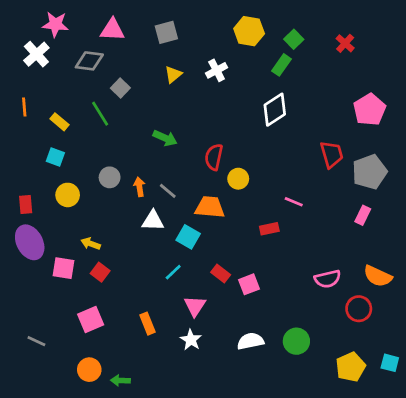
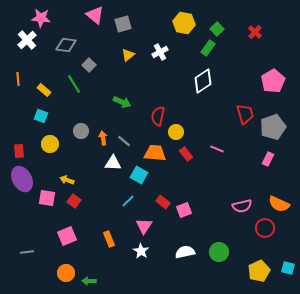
pink triangle: (112, 30) -> (95, 15), moved, turned 36
red rectangle: (269, 229) -> (186, 154), moved, turned 64
gray line: (36, 341) -> (27, 252), turned -32

